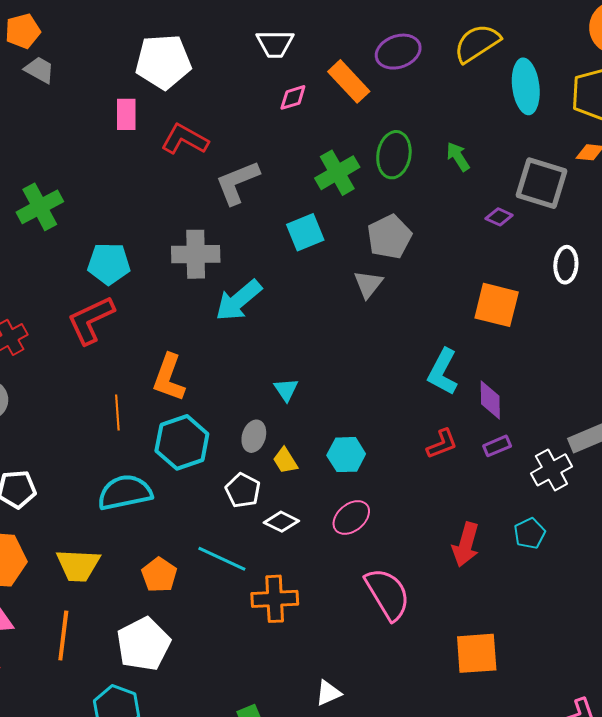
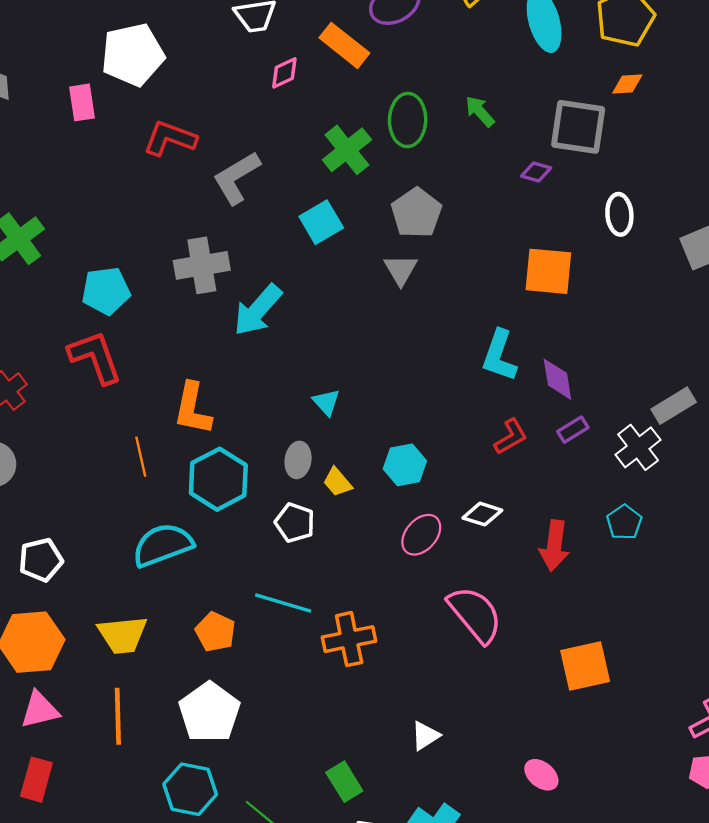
pink rectangle: (126, 114) -> (82, 102), moved
red L-shape: (91, 320) -> (95, 357), turned 104
white diamond: (281, 522) -> (482, 514), moved

